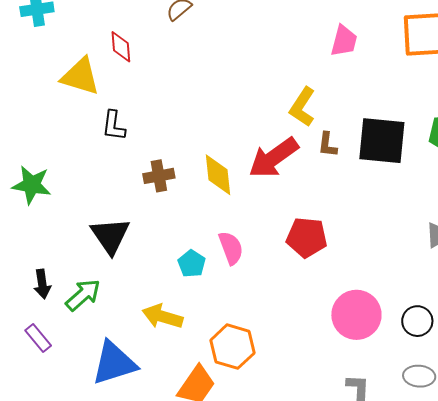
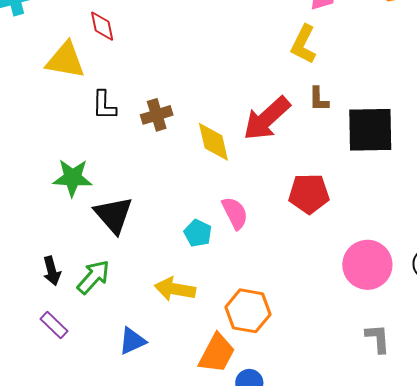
yellow L-shape: (302, 107) -> (303, 44), moved
black square: (382, 141) -> (370, 130), moved
brown cross: (159, 176) -> (157, 115), moved
green star: (32, 185) -> (72, 178), moved
blue triangle: (114, 363) -> (132, 341), size x0.6

